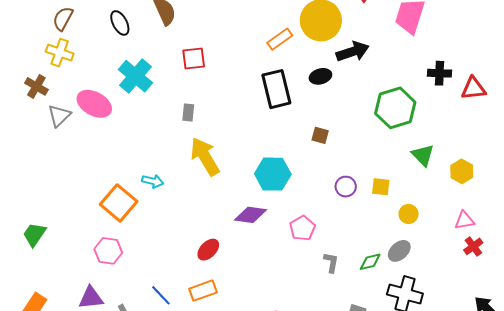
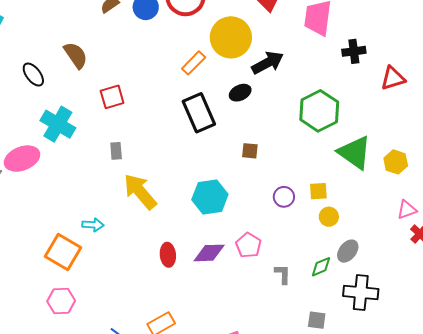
black cross: (439, 73) -> (354, 51), moved
pink ellipse: (94, 104) -> (22, 159), turned -40
green triangle: (423, 155) -> (355, 153), size x1.5
yellow circle: (409, 214) -> (329, 217), moved
purple diamond: (251, 215) -> (209, 253), moved
red ellipse: (208, 250) -> (168, 255), moved, turned -40

